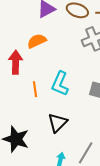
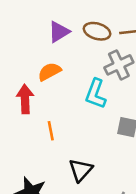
cyan L-shape: (60, 84) -> (96, 94), moved

